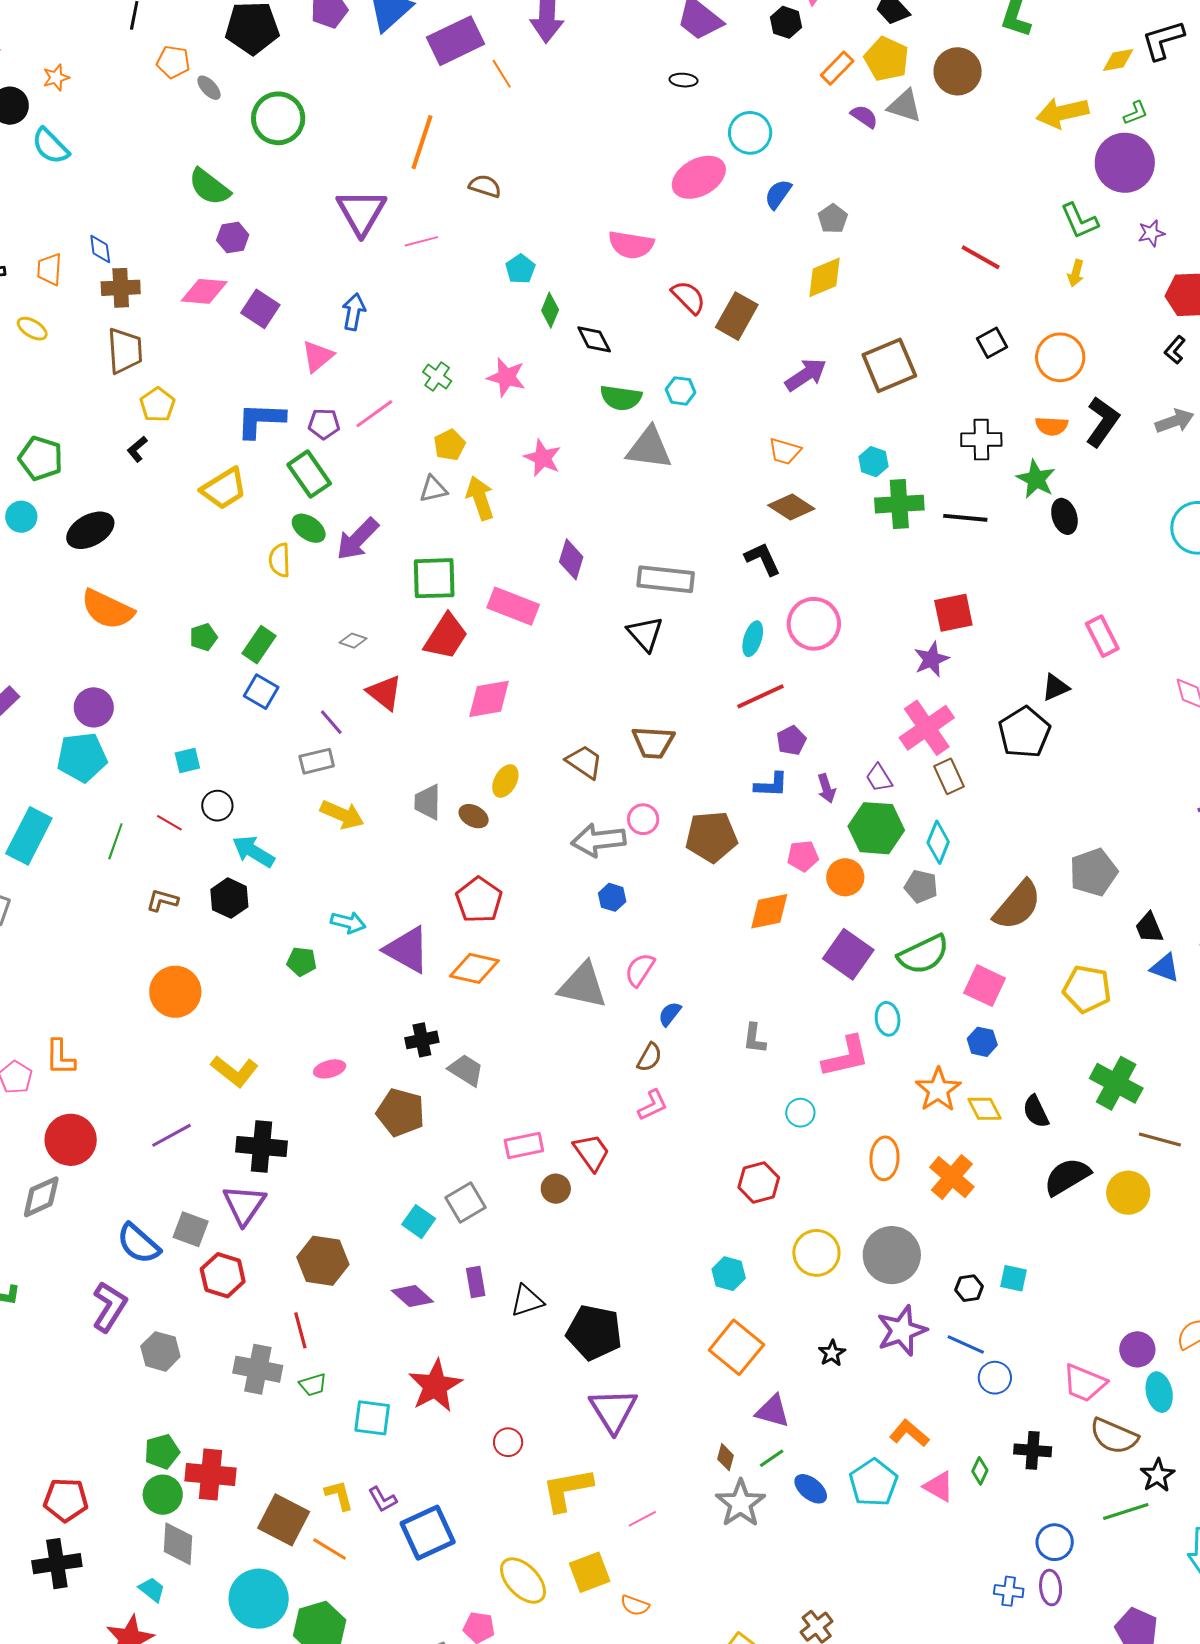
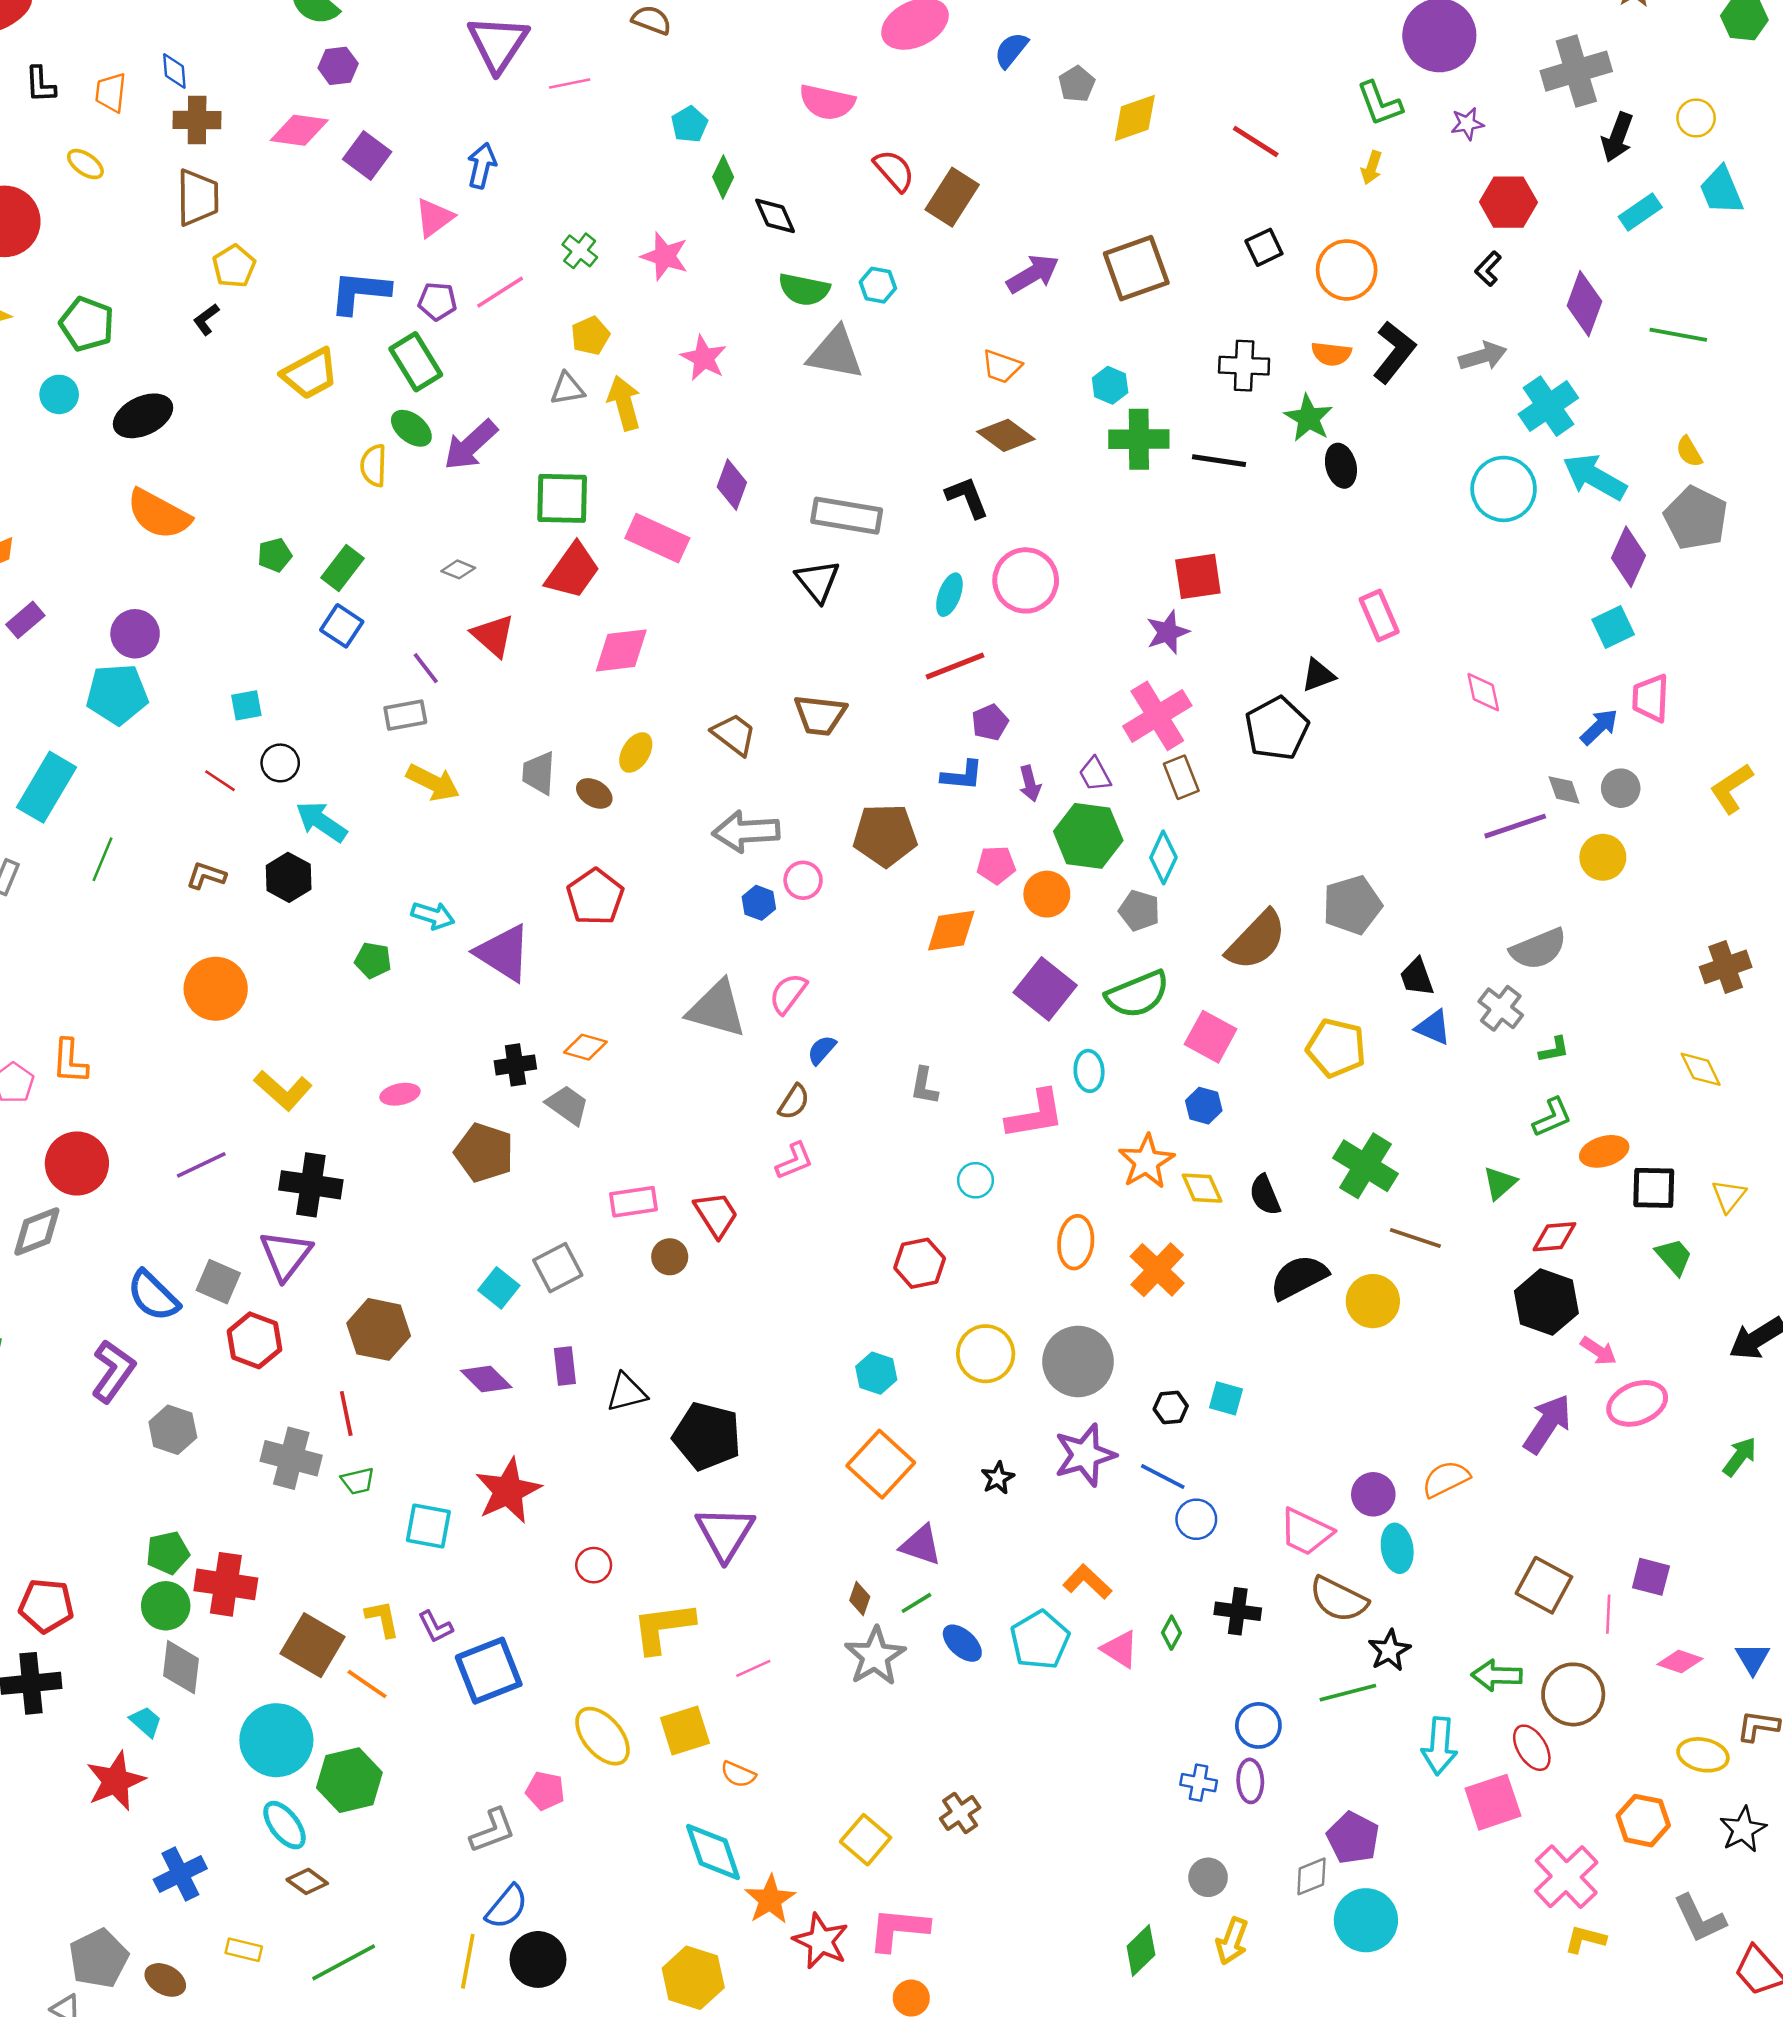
yellow diamond: (825, 277) -> (1135, 118), moved
pink circle: (643, 819) -> (803, 880), moved
green line: (115, 841) -> (103, 859), moved
orange diamond: (474, 968) -> (585, 1047), moved, size x0.7

